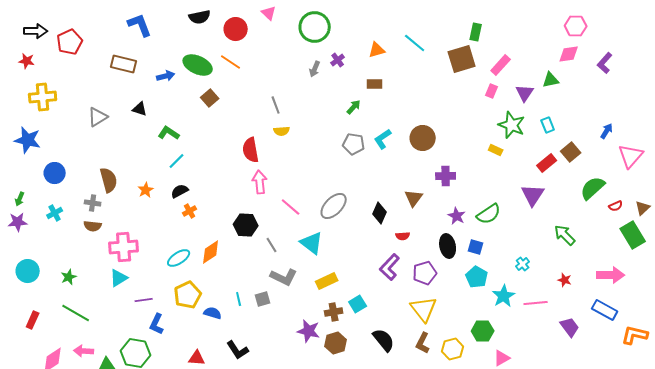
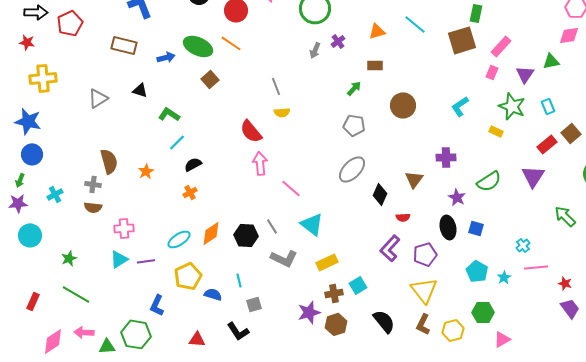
brown circle: (423, 138) -> (403, 105), moved
cyan L-shape: (383, 139) -> (460, 106), moved
red semicircle: (251, 150) -> (251, 131), turned -30
blue circle: (55, 173) -> (32, 154), moved
black semicircle: (180, 191) -> (193, 164), moved
gray ellipse: (334, 206) -> (352, 169), moved
green semicircle: (489, 214) -> (489, 181), moved
black hexagon: (246, 225) -> (246, 235), moved
pink cross: (124, 247) -> (124, 228), size x0.7
cyan circle: (28, 271) -> (30, 235), moved
cyan pentagon: (477, 277) -> (477, 271), moved
red star: (565, 280) -> (565, 283), moved
cyan star: (504, 296) -> (504, 277), size x0.6
gray square: (263, 299) -> (254, 304), moved
purple line: (144, 300) -> (146, 261), moved
pink line: (536, 303) -> (536, 267), moved
purple star: (309, 331) -> (309, 312), turned -30

